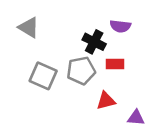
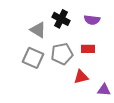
gray triangle: (29, 27) -> (38, 30), moved
black cross: (94, 42) -> (61, 19), moved

